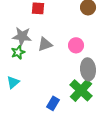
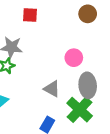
gray triangle: (45, 44) -> (52, 89), moved, turned 49

